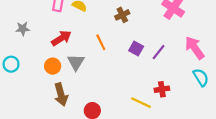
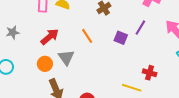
purple line: (159, 52) -> (140, 28), moved
red cross: (162, 89) -> (150, 73), turned 32

